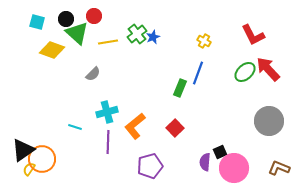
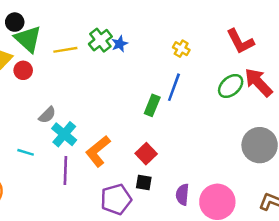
red circle: (94, 16) -> (23, 70), moved
gray semicircle: (93, 74) -> (47, 115), moved
cyan cross: (107, 112) -> (64, 134), turned -35
black square: (220, 152) -> (144, 183), moved, turned 32

